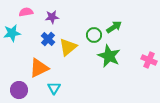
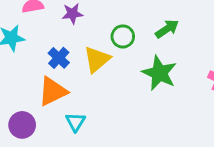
green circle: (94, 35) -> (123, 36), moved
blue cross: (48, 39) -> (59, 58), moved

